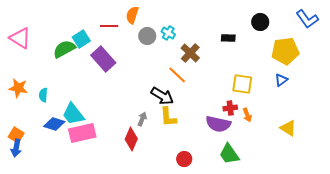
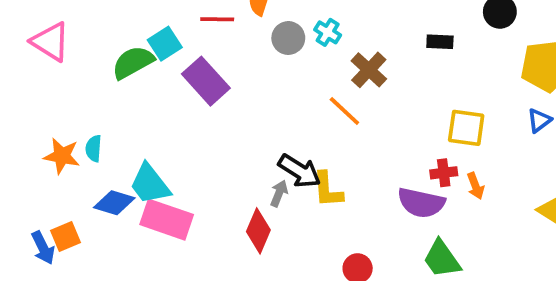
orange star: (18, 88) -> (62, 156), moved
black arrow: (162, 96) -> (300, 171), moved
pink rectangle: (82, 133) -> (167, 220), turned 32
orange square: (16, 135) -> (66, 236), moved, turned 35
blue arrow: (16, 148) -> (43, 248), turned -36

